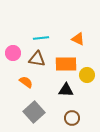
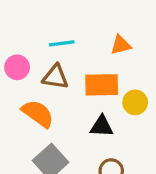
orange triangle: (78, 39) -> (121, 45), turned -40
orange semicircle: (26, 82) -> (38, 114), size x1.5

